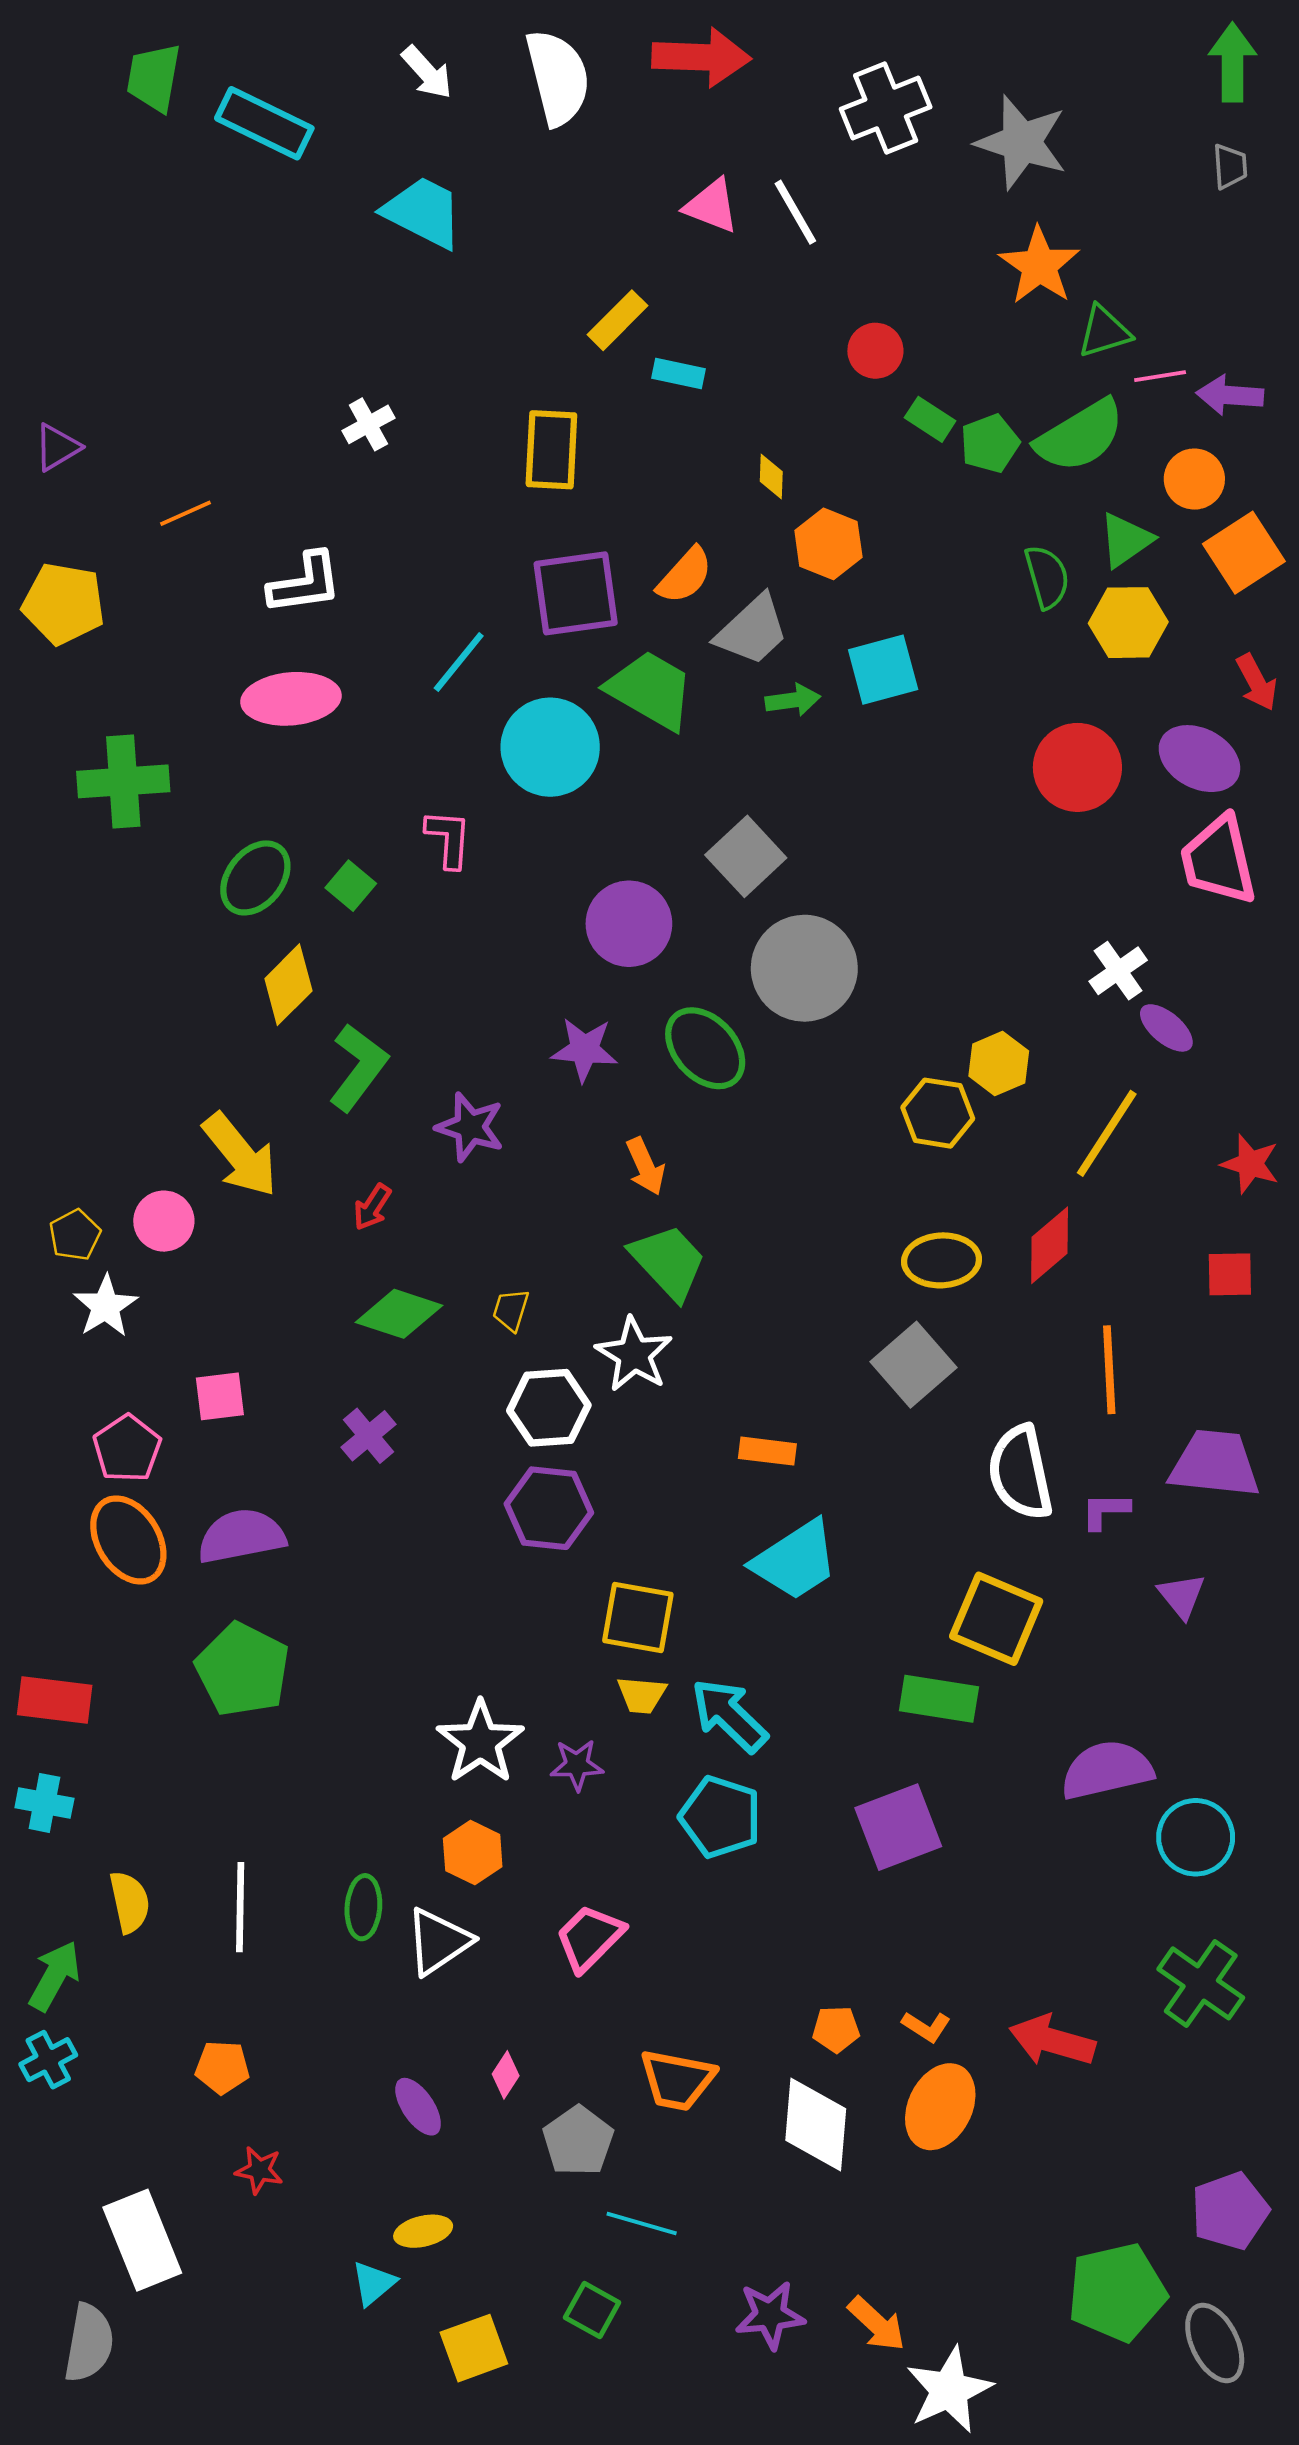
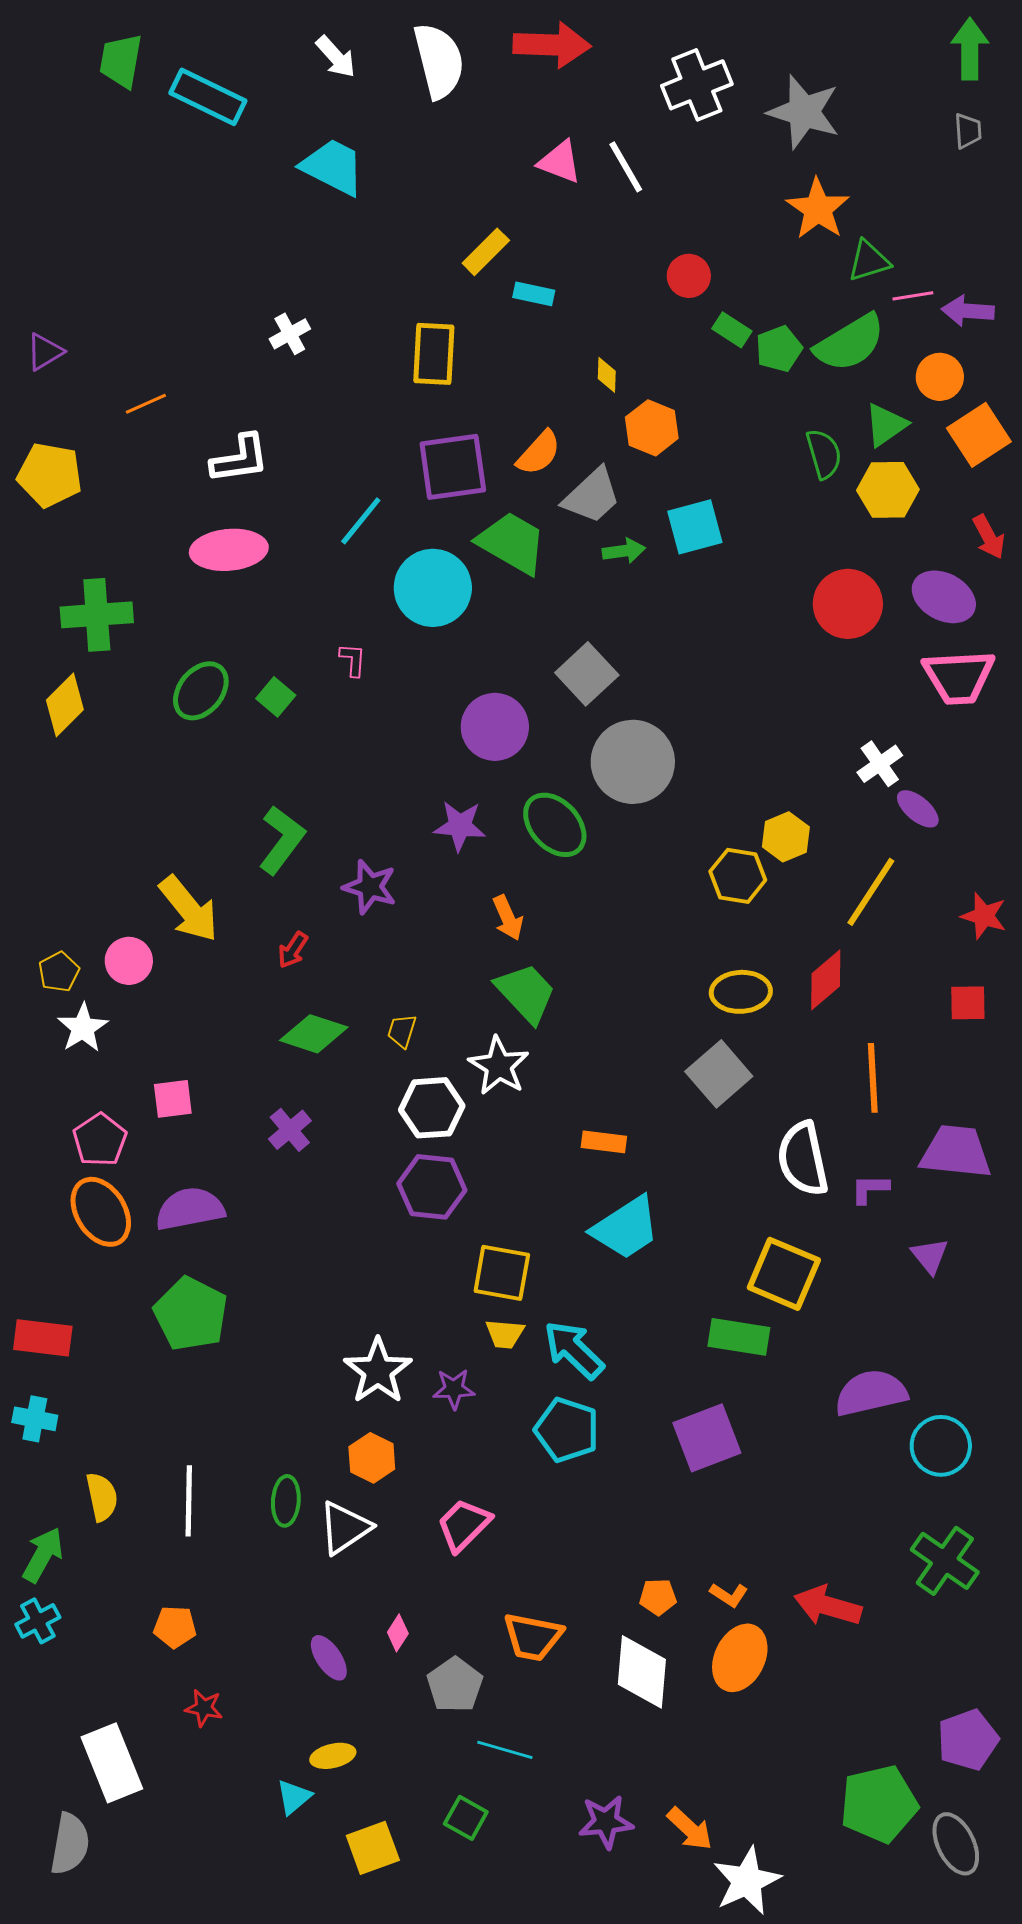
pink L-shape: (449, 839) -> (353, 660), size x0.7
pink trapezoid: (1219, 860) -> (959, 677), turned -80
yellow diamond: (288, 985) -> (65, 705), moved

